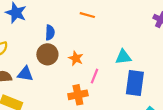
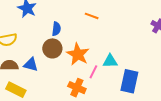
cyan triangle: (123, 57) -> (110, 61), moved
orange star: (76, 58) -> (78, 54), size x1.6
orange cross: (78, 95) -> (77, 88), turned 30

